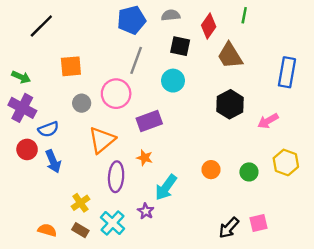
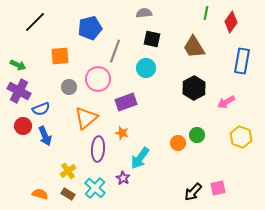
blue pentagon: (131, 20) -> (90, 28), moved
red diamond: (209, 26) -> (231, 22), moved
green circle: (249, 172) -> (197, 135), moved

